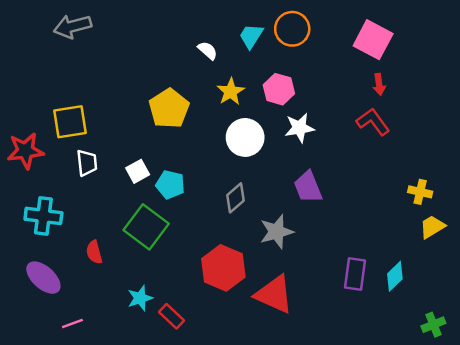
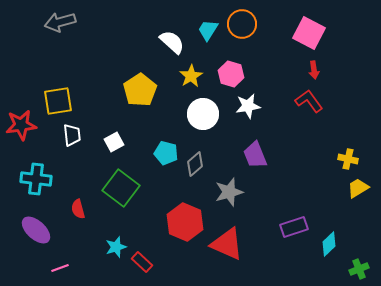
white semicircle: (208, 51) -> (172, 42), size x1.5
cyan pentagon: (170, 185) -> (166, 153), moved
purple rectangle: (355, 274) -> (294, 227), turned 64
cyan diamond: (395, 276) -> (329, 244), moved

